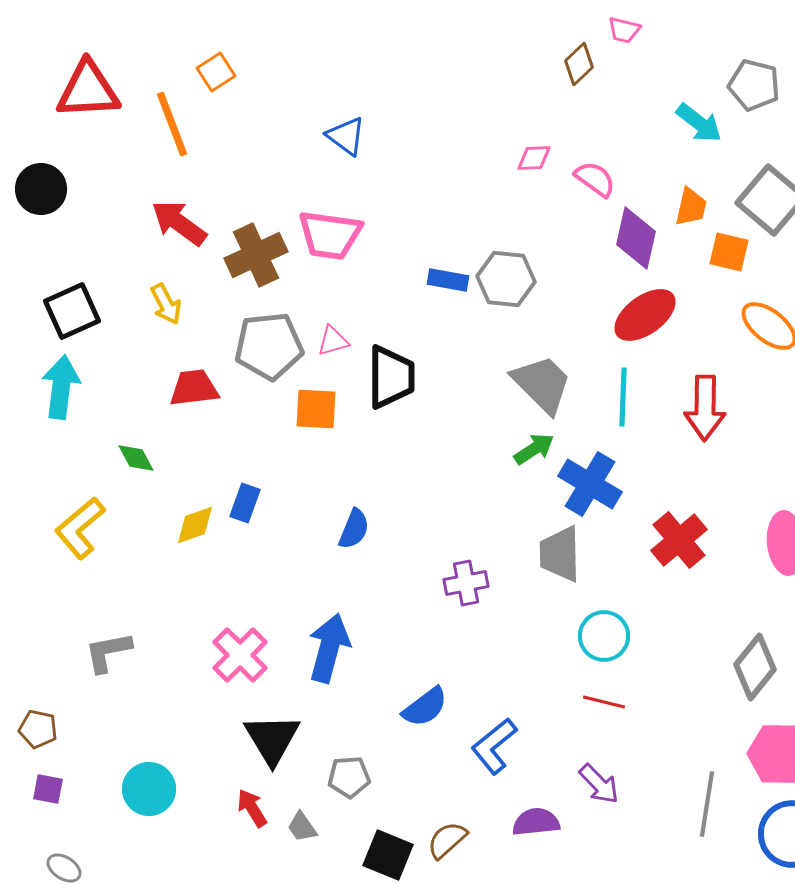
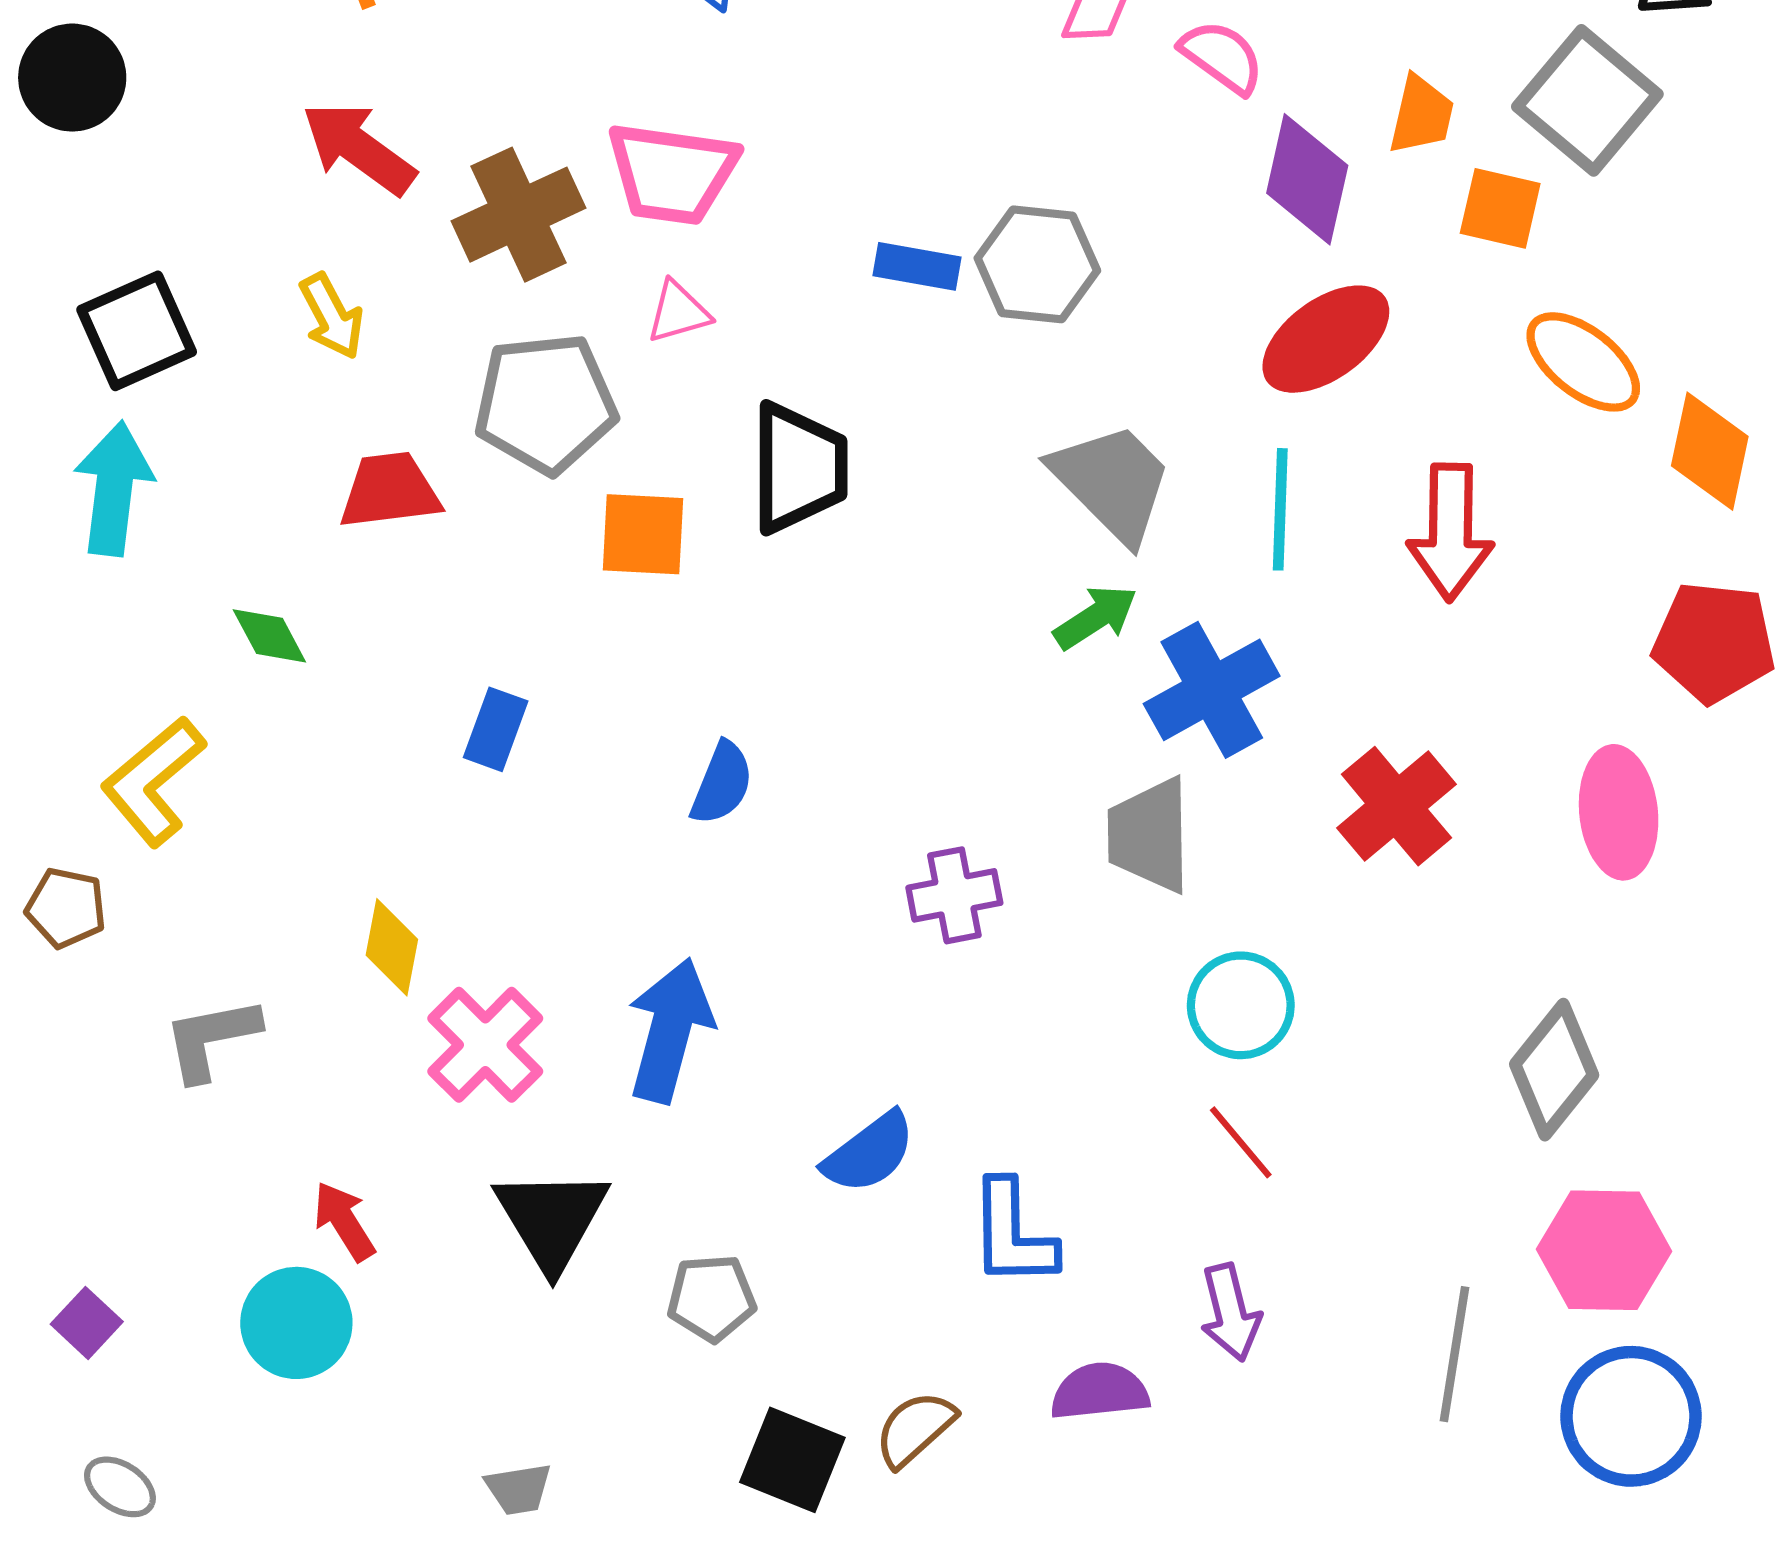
pink triangle: (333, 341) -> (678, 312), moved
blue cross: (590, 484) -> (1212, 690), turned 30
yellow diamond: (195, 525) -> (392, 947), moved, turned -60
red line: (604, 702) -> (1241, 1142), turned 36
brown pentagon: (38, 729) -> (66, 908), moved
blue L-shape: (494, 746) -> (1012, 1234), turned -52
purple arrow: (599, 784) -> (1230, 1313), turned 30
purple square: (48, 789) -> (87, 1323), turned 32
red arrow: (252, 808) -> (344, 1221), moved
gray trapezoid: (302, 827) -> (518, 1489), moved, turned -64

